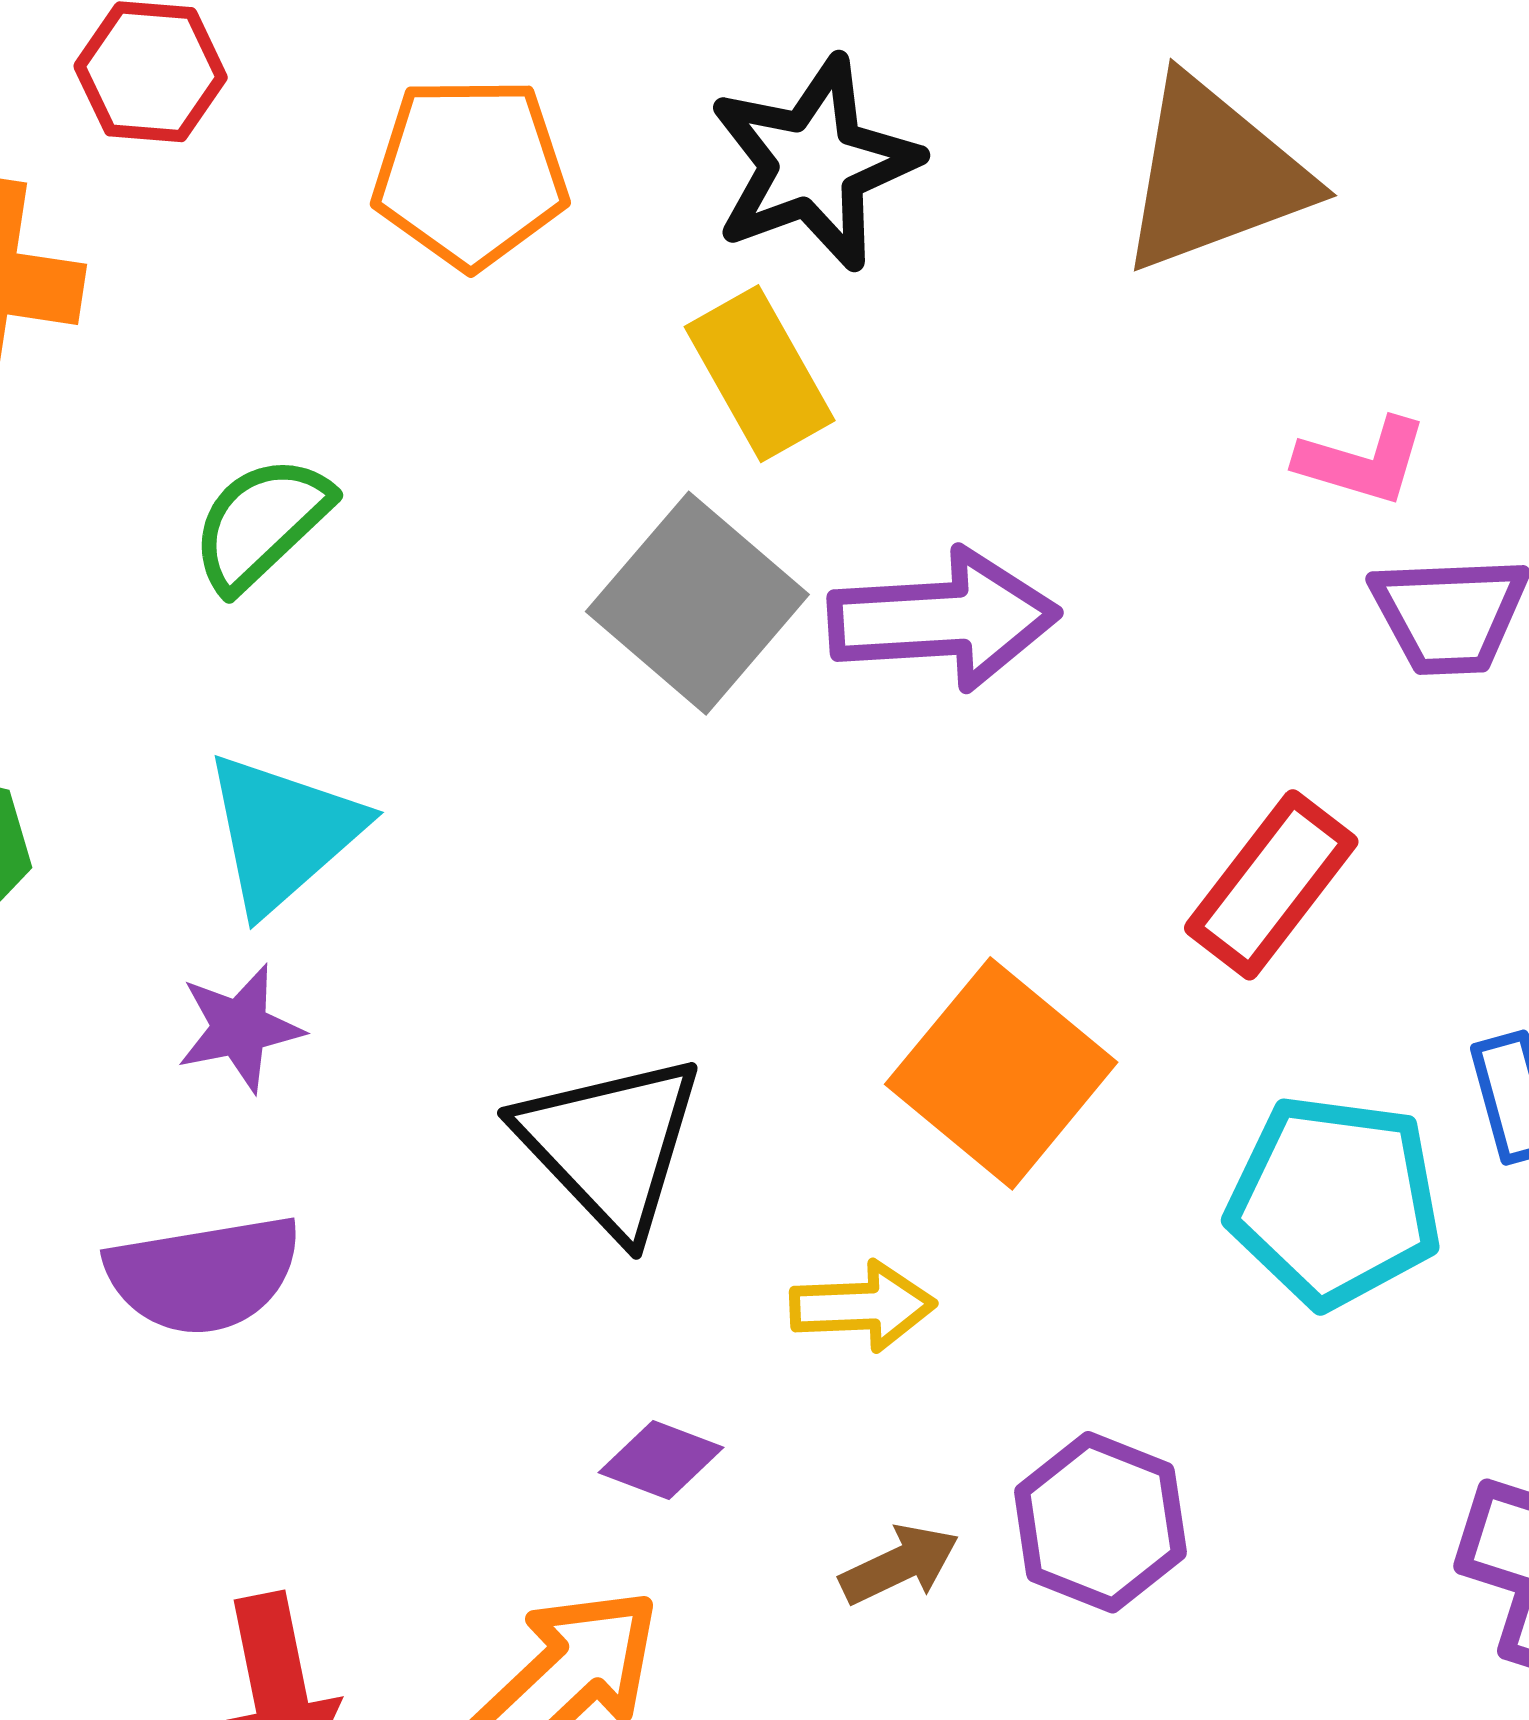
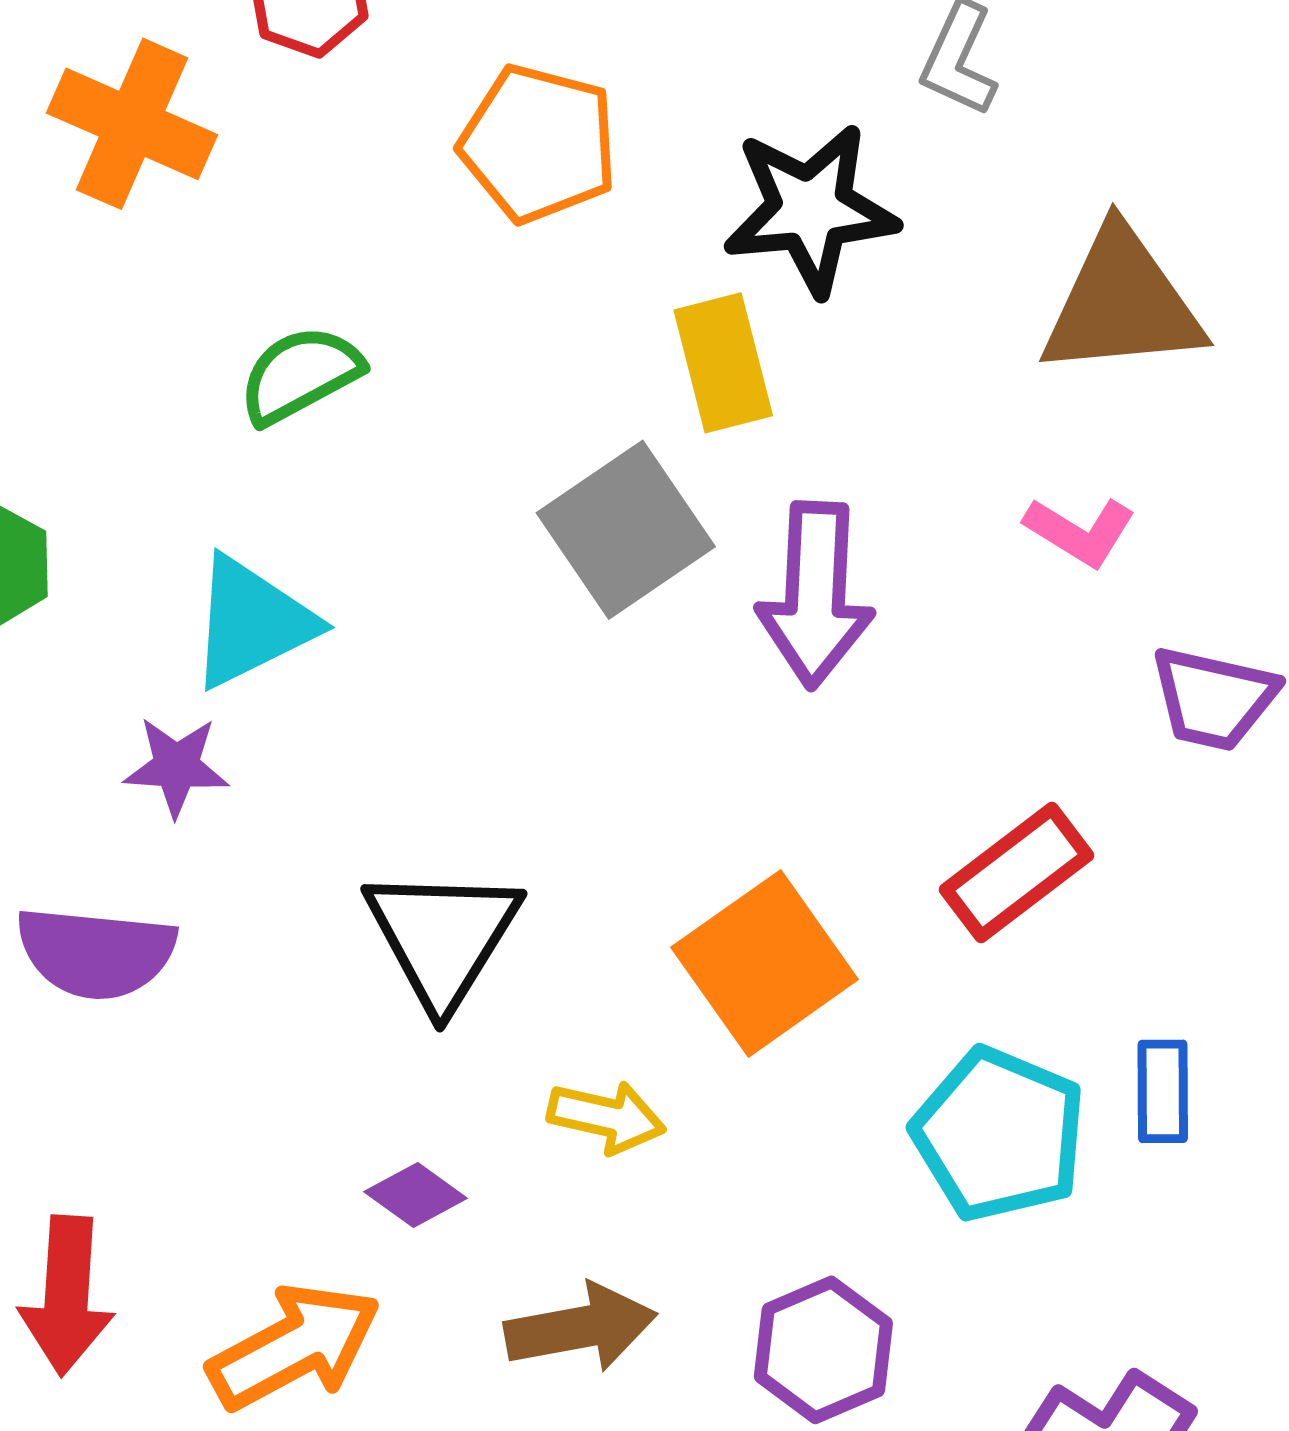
pink L-shape: (1362, 461) -> (1080, 531), moved
purple arrow: (943, 619) -> (815, 595), turned 81
purple hexagon: (1100, 1522) -> (823, 1350), moved
brown arrow: (899, 1565) -> (581, 1328), size x1.5

